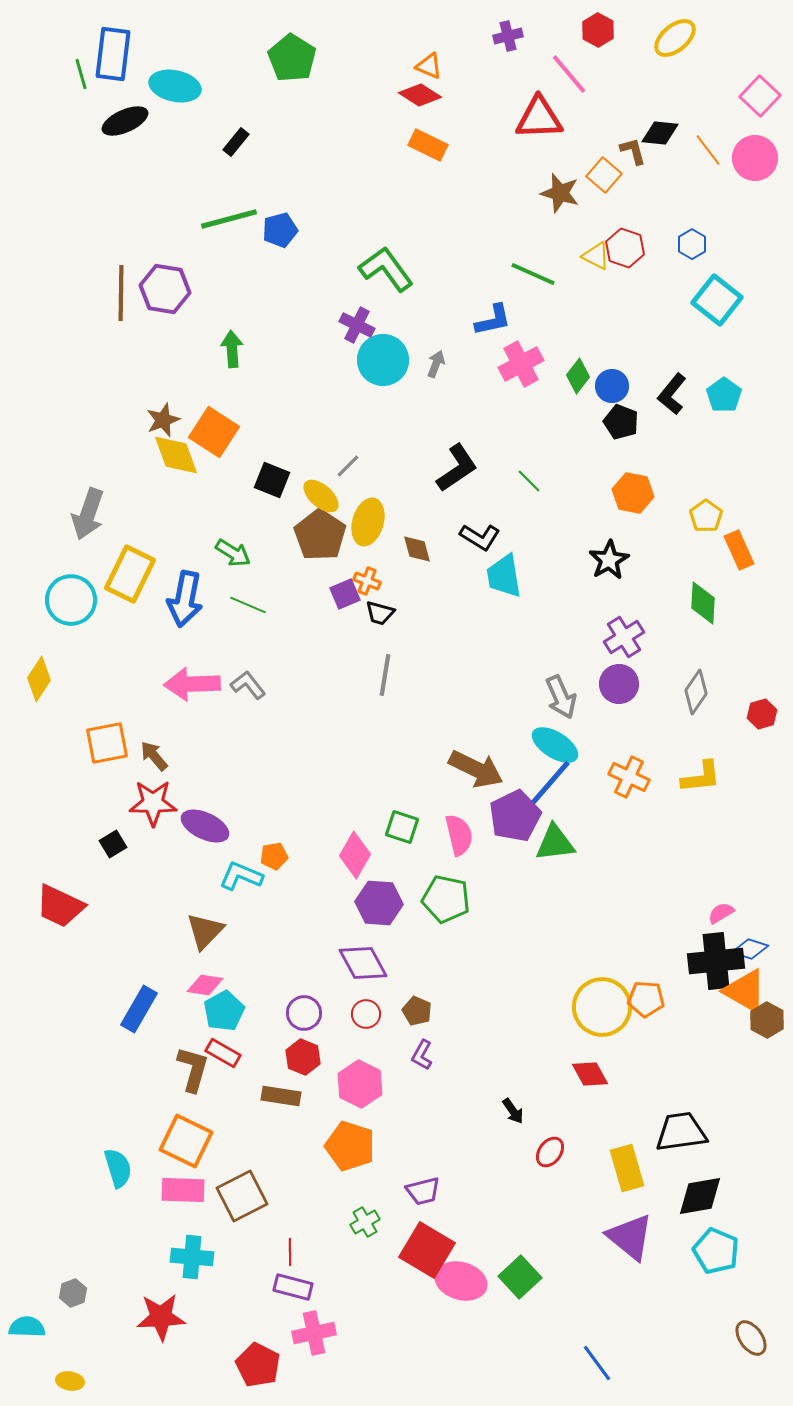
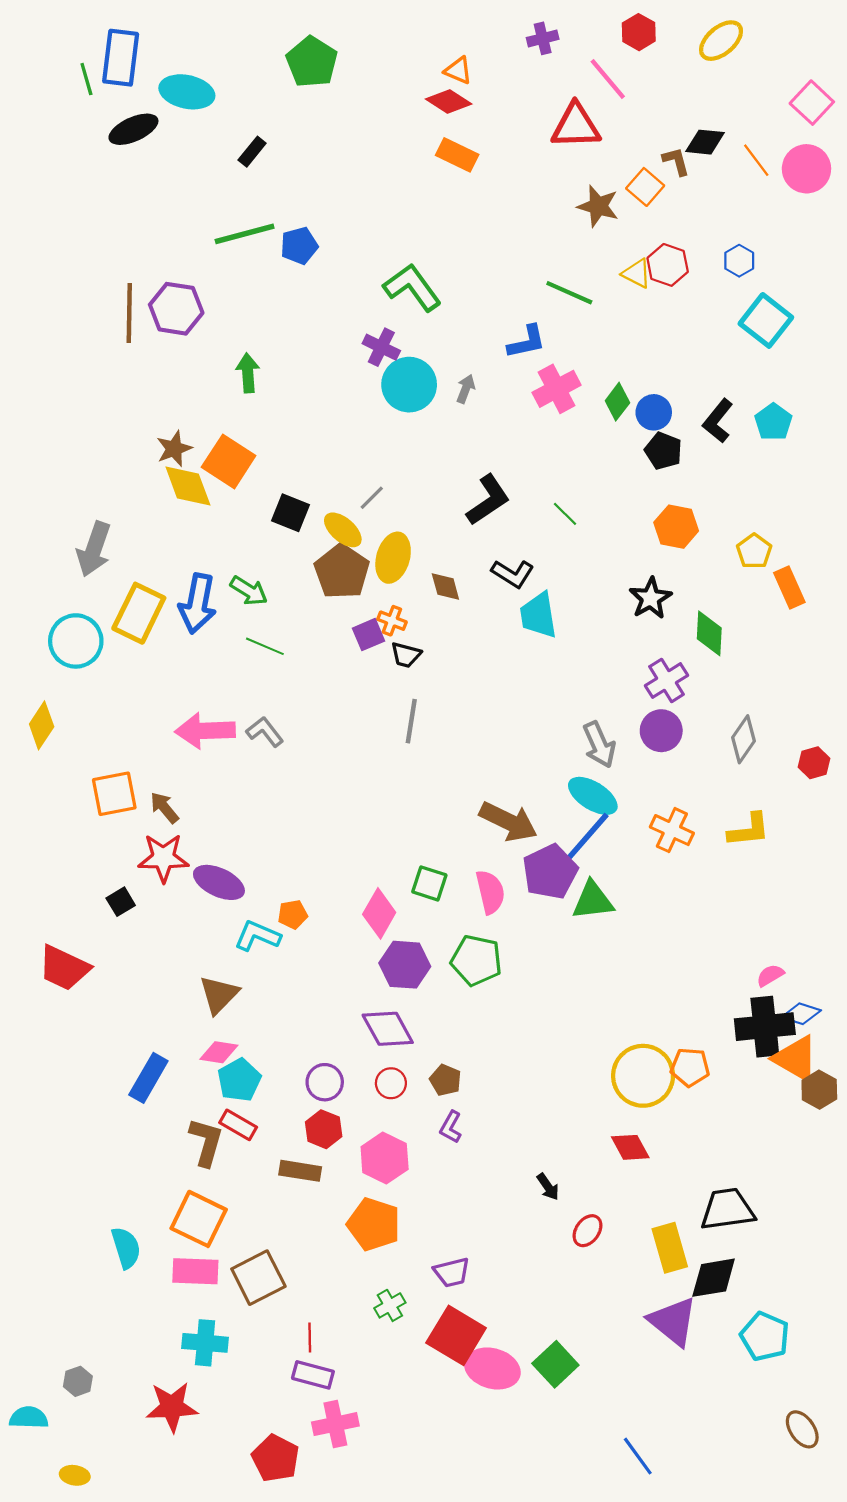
blue arrow: (185, 599) -> (198, 604), moved
green diamond: (703, 603) -> (709, 633), moved
black diamond: (700, 1196) -> (714, 1278), moved

